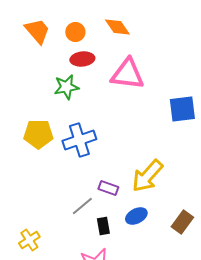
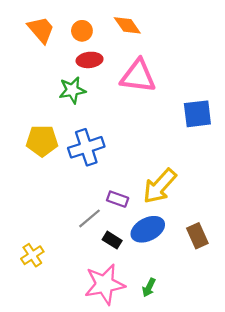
blue ellipse: (136, 216) -> (148, 229), size x1.4
brown rectangle: (182, 222) -> (197, 236), turned -60
black rectangle: (103, 226) -> (112, 240), turned -48

